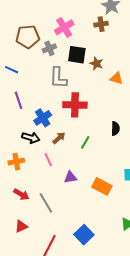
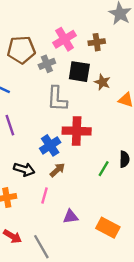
brown cross: (101, 24) -> (97, 42), moved
blue cross: (43, 118) -> (50, 145), moved
green line: (85, 142) -> (104, 169), moved
pink line: (48, 160) -> (45, 196), turned 40

